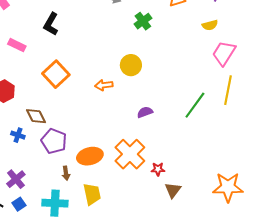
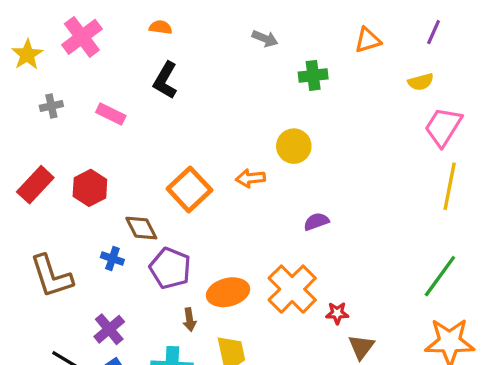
green cross: (143, 21) -> (313, 75), turned 30
orange square: (56, 74) -> (189, 189), moved
green line: (195, 105) -> (440, 276), moved

